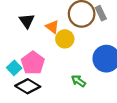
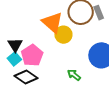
black triangle: (27, 21) -> (15, 45), moved
orange triangle: (52, 27) -> (52, 23), size x1.6

